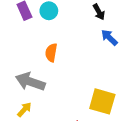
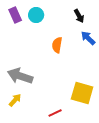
orange semicircle: (51, 53) -> (57, 45), moved

